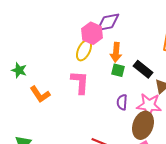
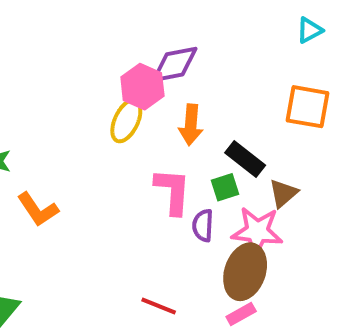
green square: (118, 70) -> (225, 187), moved, turned -32
pink L-shape: (80, 82) -> (173, 191), moved

